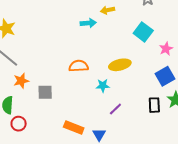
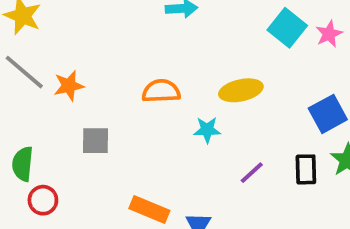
pink star: (166, 49) -> (329, 34), moved
orange star: (21, 81) -> (69, 86), moved
purple line: (115, 109) -> (252, 173), moved

